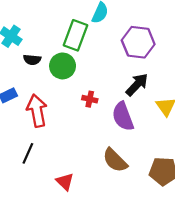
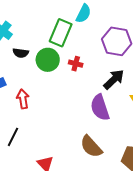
red cross: (90, 99) -> (76, 64), moved
red arrow: (37, 111) -> (23, 99), size x0.7

